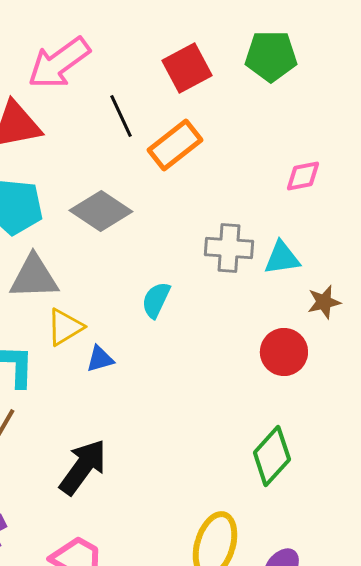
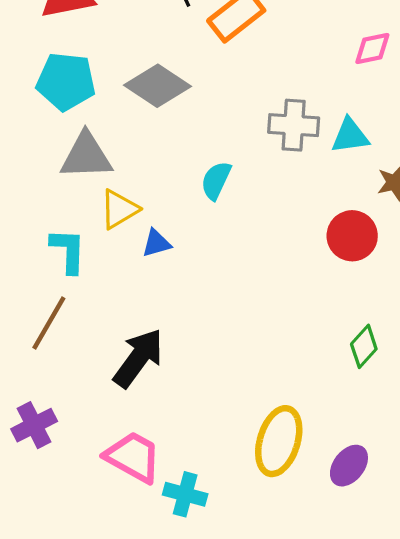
green diamond: (272, 456) -> (364, 346), moved, size x0.7

